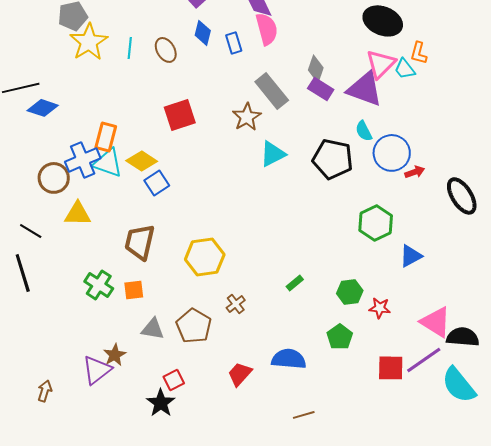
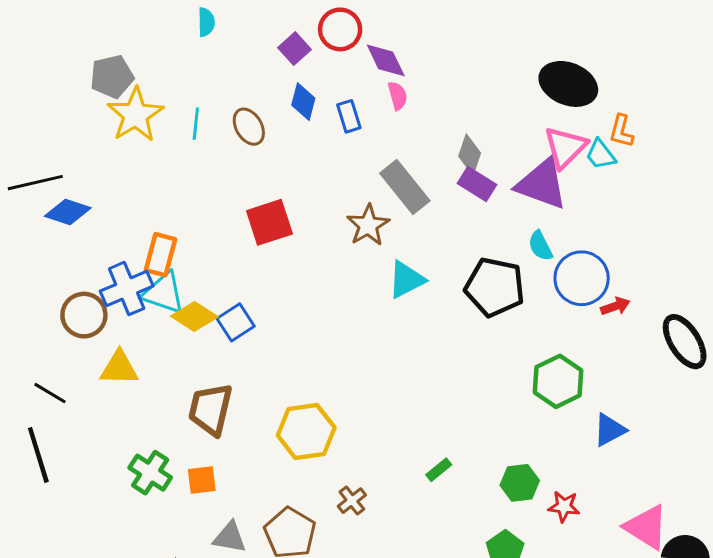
pink semicircle: (267, 29) -> (398, 96), size x0.6
yellow diamond: (142, 161) -> (194, 317), moved

